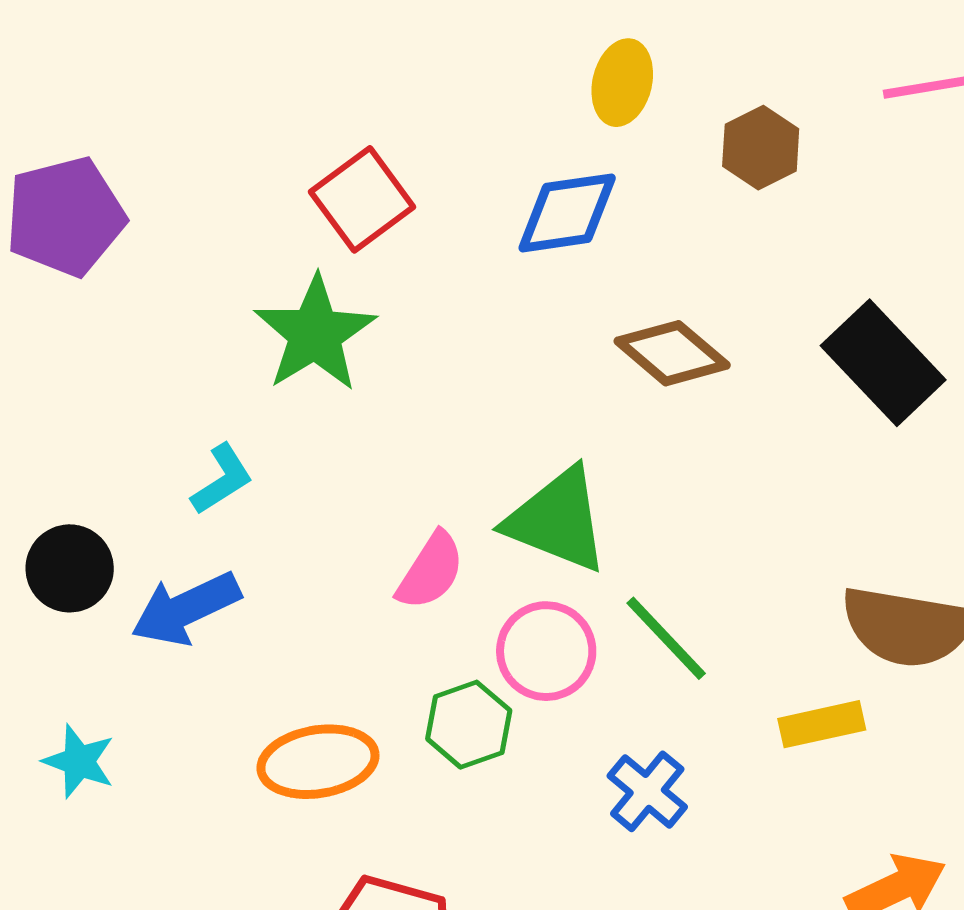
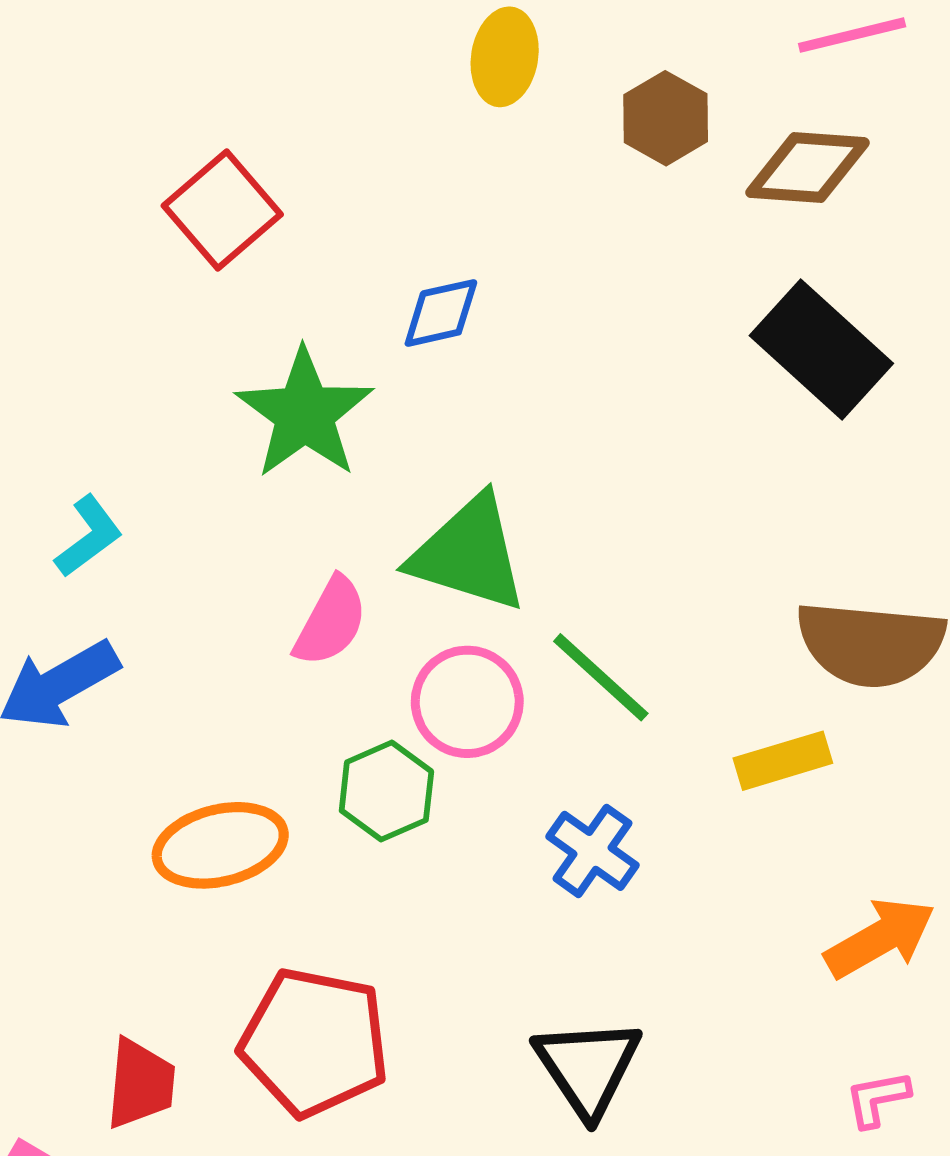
blue diamond: (567, 213) -> (441, 313), moved, size x0.7
green star: (315, 334) -> (305, 413), moved
brown diamond: (672, 353) -> (808, 168), moved, turned -32

